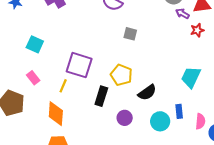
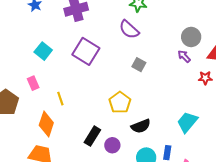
purple arrow: (183, 14) -> (184, 56), moved
purple square: (79, 65) -> (86, 51), moved
yellow line: (63, 86) -> (60, 99), turned -56
black rectangle: (101, 96) -> (92, 136), moved

